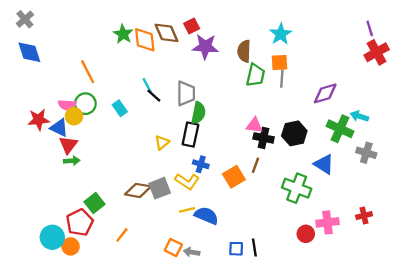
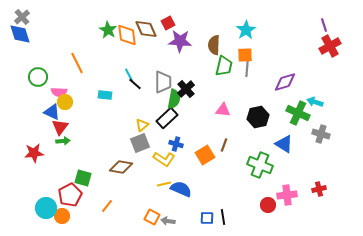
blue diamond: (29, 52) -> (20, 34), moved
green circle: (85, 104) -> (38, 77), moved
cyan rectangle: (120, 108) -> (105, 95), turned -48
red star: (39, 120) -> (34, 153), moved
black rectangle: (190, 134) -> (167, 118), turned 35
black cross: (264, 138) -> (186, 89), moved, turned 36
gray square: (160, 188) -> (140, 143), moved
green square: (95, 203) -> (83, 178), turned -36

